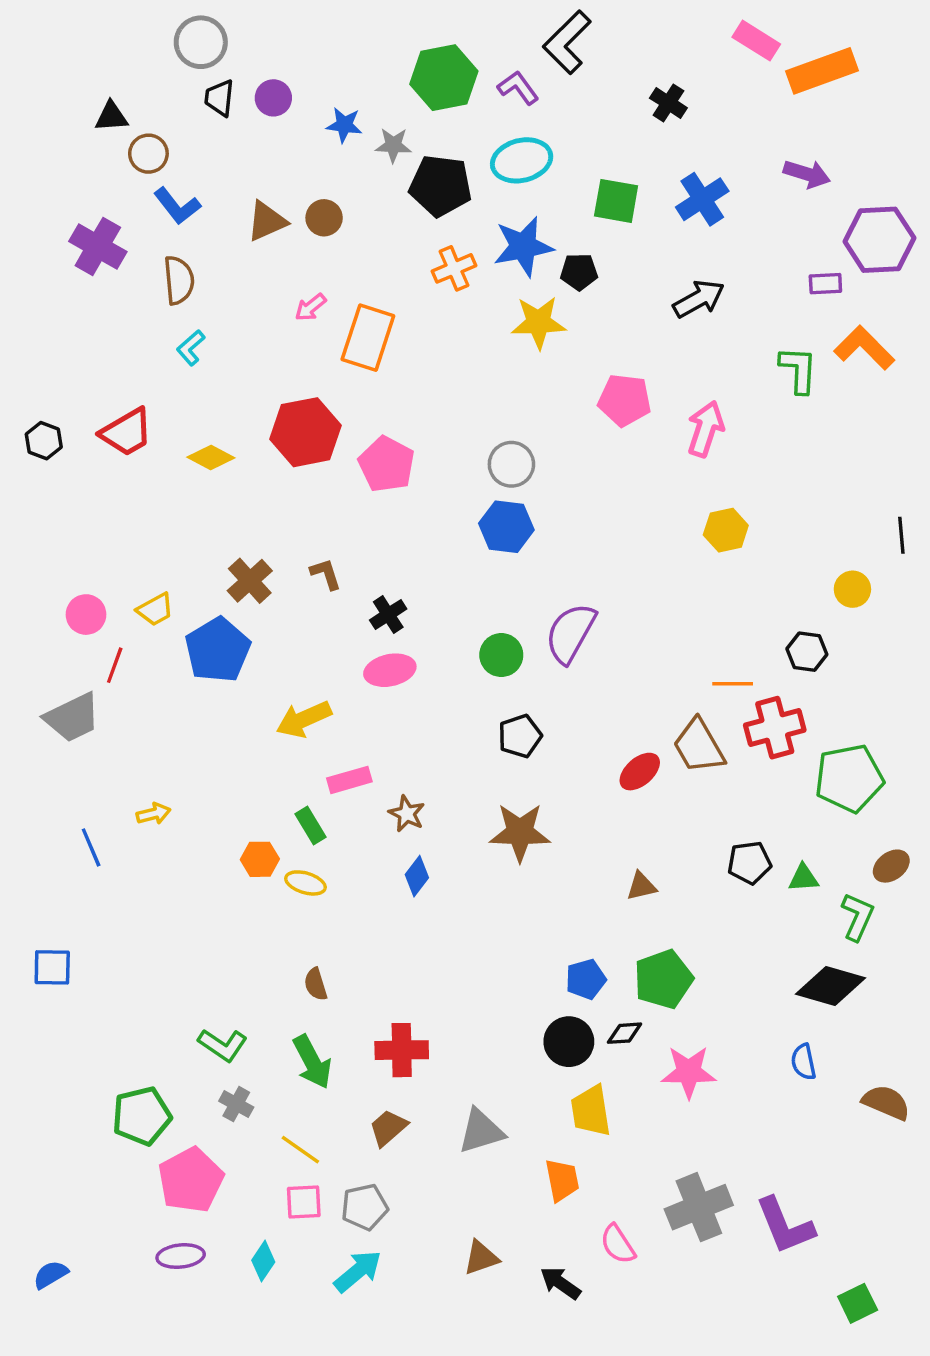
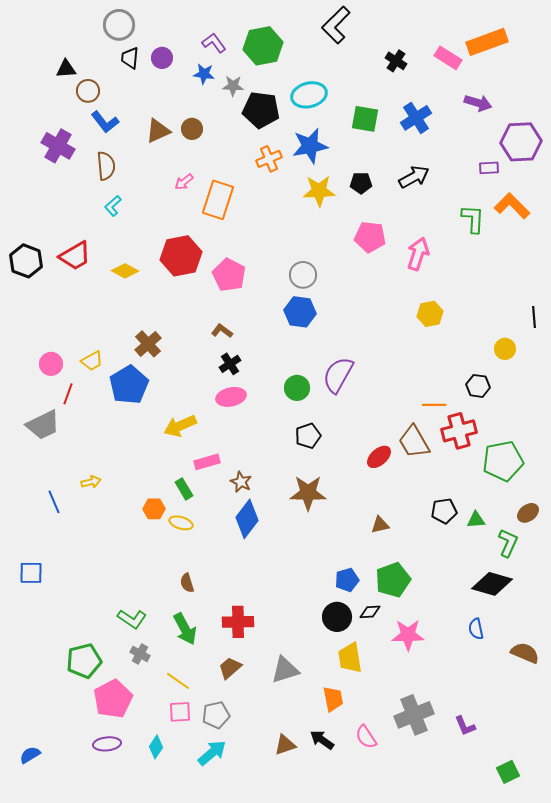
pink rectangle: (756, 41) -> (448, 58), moved
purple L-shape: (518, 88) -> (214, 43), moved
black pentagon: (579, 272) -> (361, 183), moved
black hexagon: (44, 441) -> (26, 261), size x1.5
brown L-shape: (326, 574) -> (222, 331), moved, turned -35
blue diamond: (417, 876) -> (247, 519), size x1.6
purple L-shape: (785, 1226) -> (465, 726), size x0.6
black arrow: (560, 1283) -> (322, 740), moved

